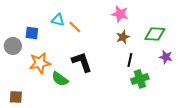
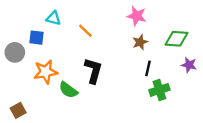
cyan triangle: (58, 20) -> (54, 18), moved
black L-shape: (82, 62) -> (93, 71), turned 35
brown square: (16, 97) -> (18, 110), turned -32

